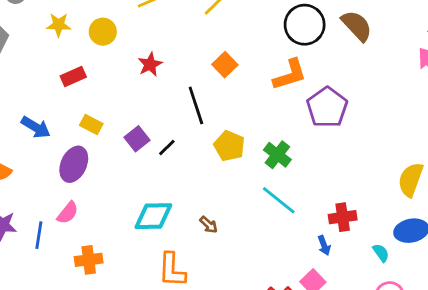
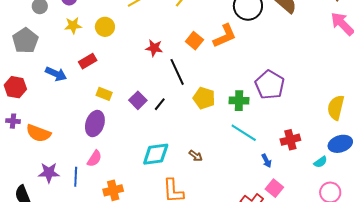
red star: (150, 64) -> (154, 48), moved, turned -30
orange L-shape: (290, 75) -> (225, 36), moved
purple pentagon: (327, 107) -> (270, 85), moved
blue arrow: (36, 127) -> (56, 74), moved
green cross: (277, 155) -> (239, 101), turned -30
blue arrow: (324, 245) -> (267, 161), moved
cyan semicircle: (381, 253) -> (321, 162), turned 96

